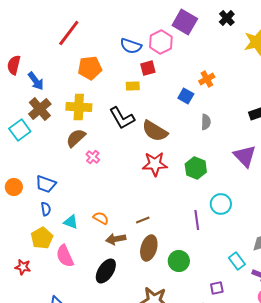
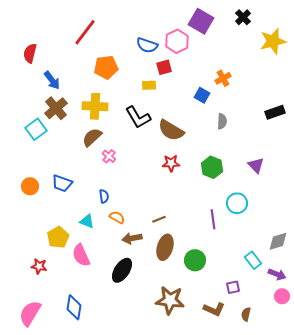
red semicircle: (14, 65) -> (30, 53), moved
purple triangle: (245, 156) -> (256, 165), moved, size x0.7
red star: (155, 164) -> (171, 163), size x0.7
blue semicircle: (46, 209) -> (104, 196), moved

